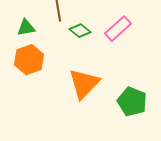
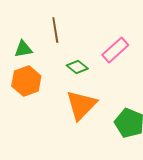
green diamond: (80, 31) -> (77, 67), moved

